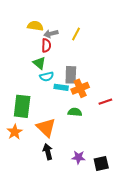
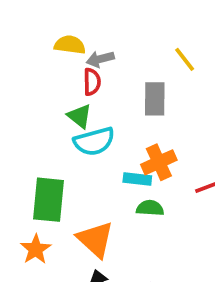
yellow line: (76, 34) -> (185, 59), moved, turned -64
gray rectangle: (71, 75) -> (155, 99), moved
cyan semicircle: (47, 77) -> (94, 141), size x1.5
cyan rectangle: (61, 87) -> (137, 179), moved

